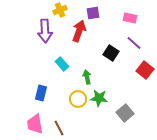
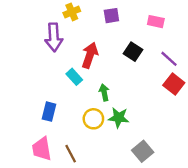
red arrow: (79, 31) -> (90, 55), moved
purple line: (134, 43) -> (169, 59), moved
black square: (111, 53) -> (133, 52), moved
gray square: (125, 113) -> (143, 151), moved

